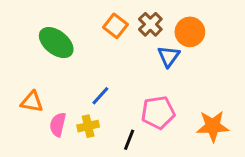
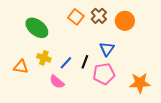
blue triangle: (169, 56) -> (107, 49), moved
pink semicircle: (58, 125) -> (57, 82), moved, turned -63
yellow cross: (88, 126) -> (44, 58), moved, turned 32
black line: (129, 140) -> (85, 62), moved

